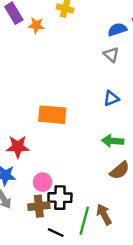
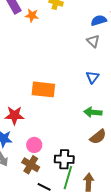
blue triangle: (111, 98) -> (92, 77), turned -32
black cross: (60, 198) -> (64, 159), moved
brown cross: (39, 206) -> (31, 165), turned 36
brown arrow: (104, 214) -> (89, 182), moved, turned 30

